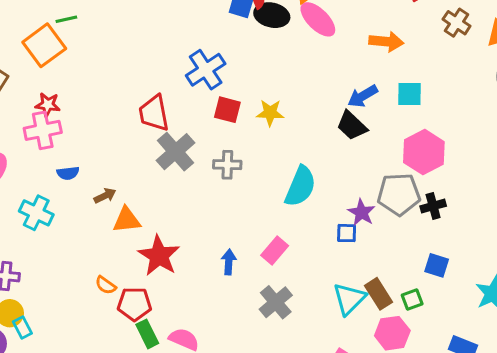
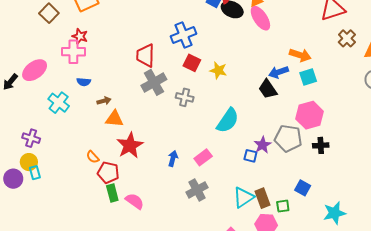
orange arrow: (386, 42) -> (300, 55), moved
cyan square: (410, 94) -> (308, 77), turned -30
black cross: (433, 206) -> (321, 145), moved

